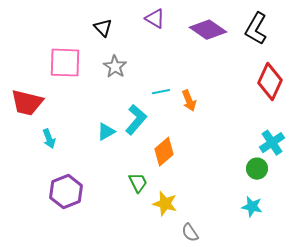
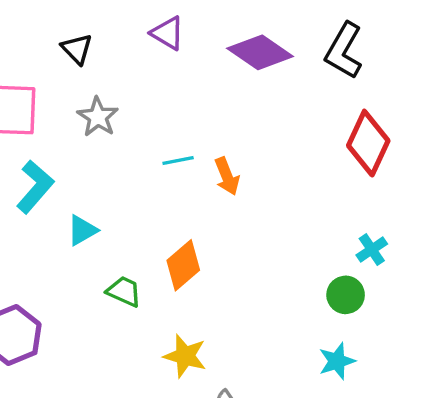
cyan L-shape: (136, 120) -> (35, 187), moved
cyan cross: (272, 143) -> (372, 250), size x0.7
green trapezoid: (138, 183) -> (124, 291), moved, turned -40
cyan star: (252, 207) -> (337, 361), turned -30

